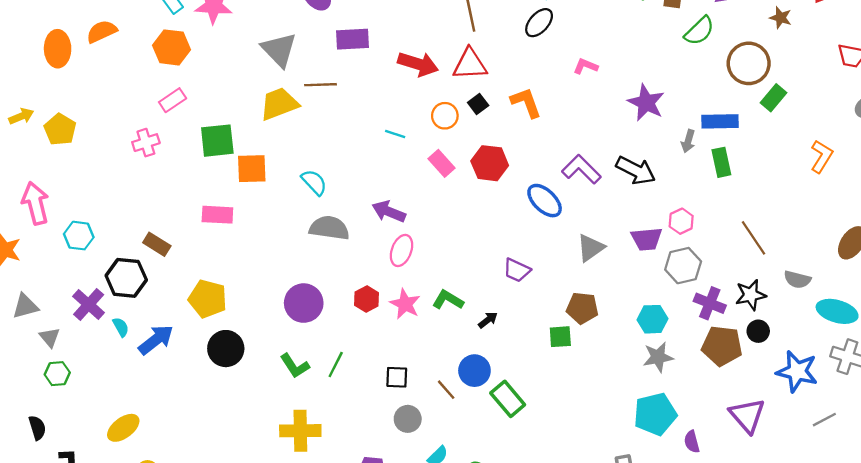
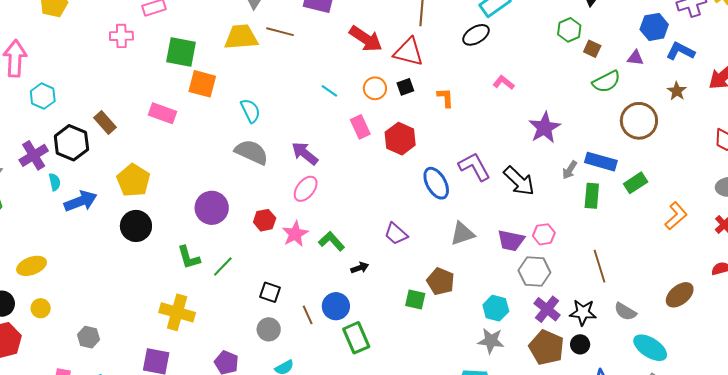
green rectangle: (774, 98) -> (636, 183), moved
orange L-shape: (526, 103) -> (445, 98), size x0.7

